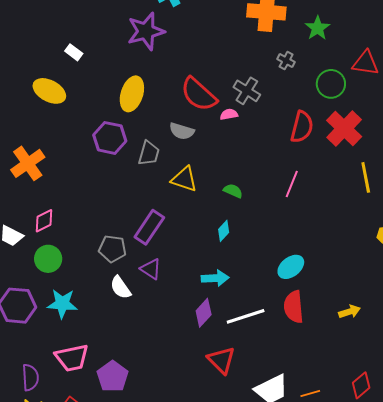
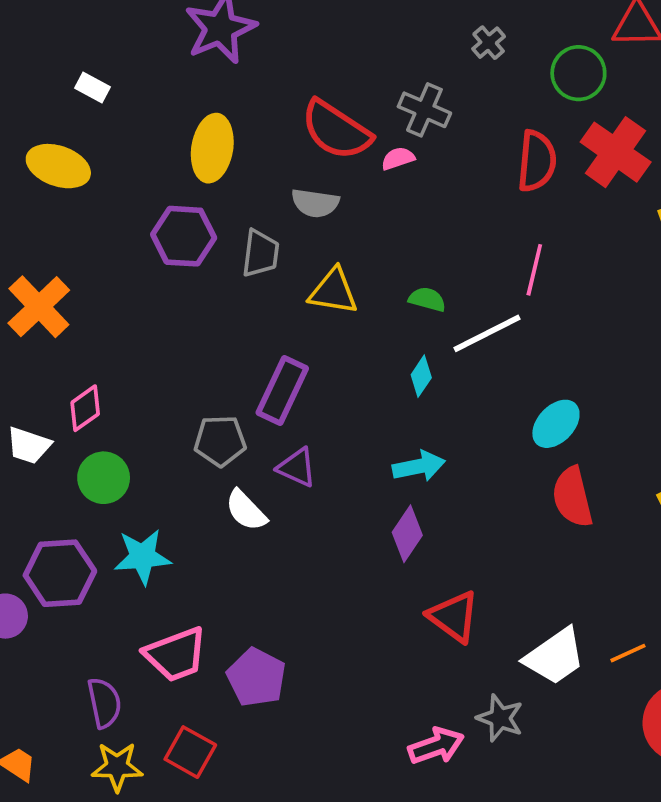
gray cross: (286, 61) -> (489, 43), turned 30
white line: (246, 316) -> (487, 333), moved

